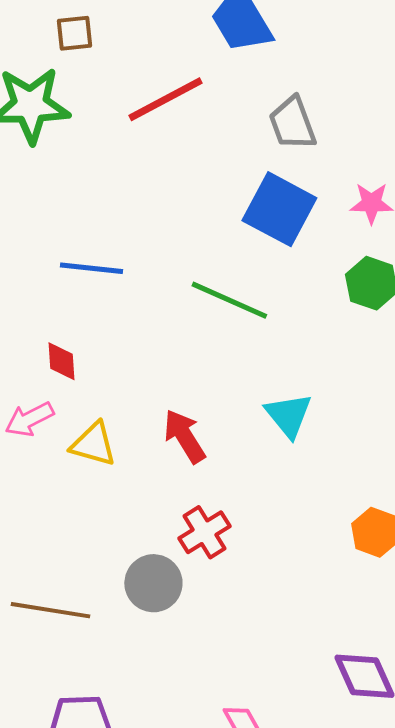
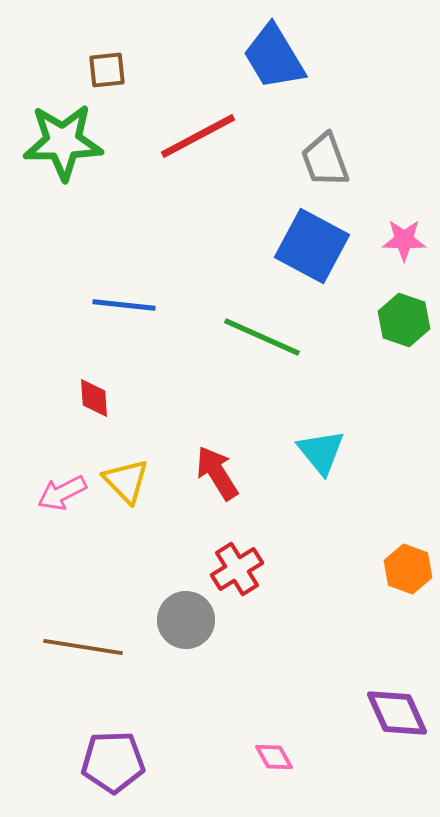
pink arrow: (29, 419) -> (62, 493), moved
yellow triangle: (93, 444) -> (126, 481), turned 30

